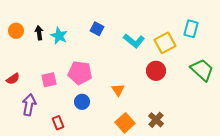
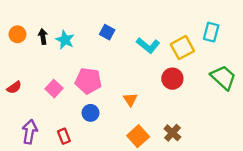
pink square: (49, 80) -> (54, 89), turned -35
purple arrow: (29, 105) -> (30, 132), moved

